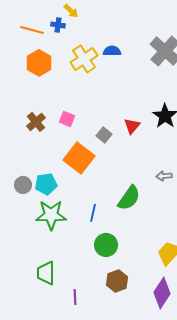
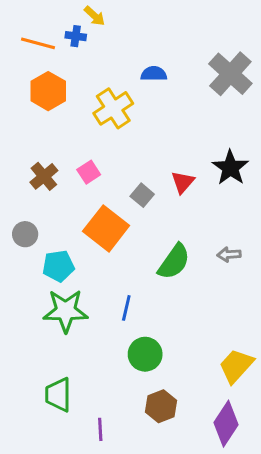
yellow cross: (84, 59) -> (113, 108), moved
pink square: (67, 119) -> (89, 172), turned 35
gray circle: (23, 185) -> (25, 234), moved
green semicircle: (129, 198) -> (174, 262), moved

